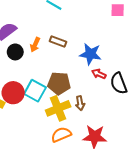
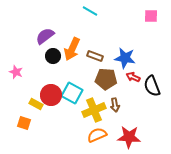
brown rectangle: (58, 42) -> (95, 56), moved
orange arrow: (35, 45) -> (72, 49), size x1.6
brown pentagon: (59, 83) -> (106, 79), moved

